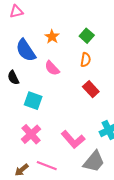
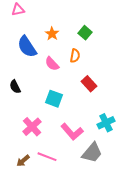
orange semicircle: (86, 60) -> (75, 56), moved
black semicircle: (13, 78) -> (15, 87), moved
cyan square: (33, 101) -> (54, 99), moved

